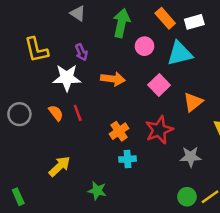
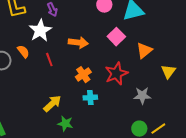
white star: (67, 78) -> (40, 31), turned -30
orange arrow: (113, 79) -> (78, 43), moved
orange semicircle: (56, 113) -> (23, 52), moved
yellow arrow: (60, 166) -> (52, 104), moved

